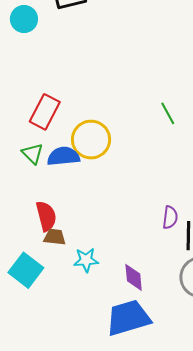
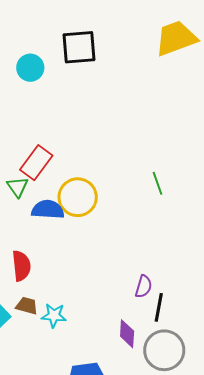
green triangle: (33, 153) -> (18, 187), moved
brown trapezoid: (55, 237) -> (27, 306), moved
purple diamond: (134, 277) -> (127, 334), moved

